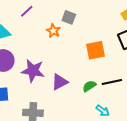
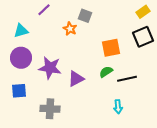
green semicircle: (89, 86) -> (106, 72), moved
cyan arrow: (103, 111) -> (118, 107), turned 48

